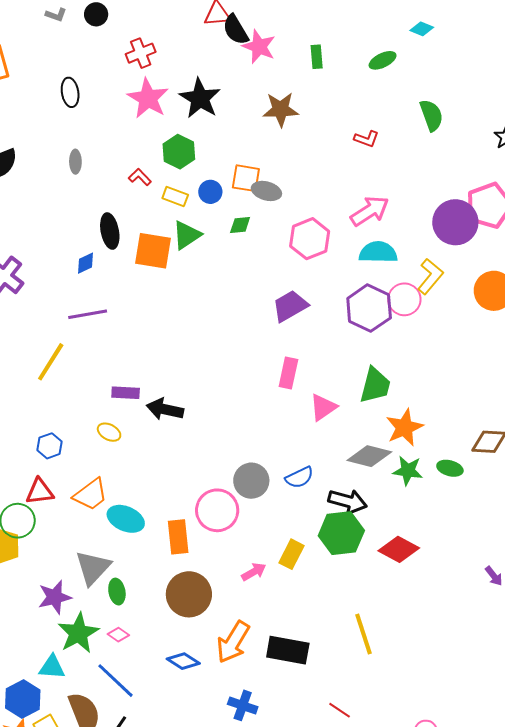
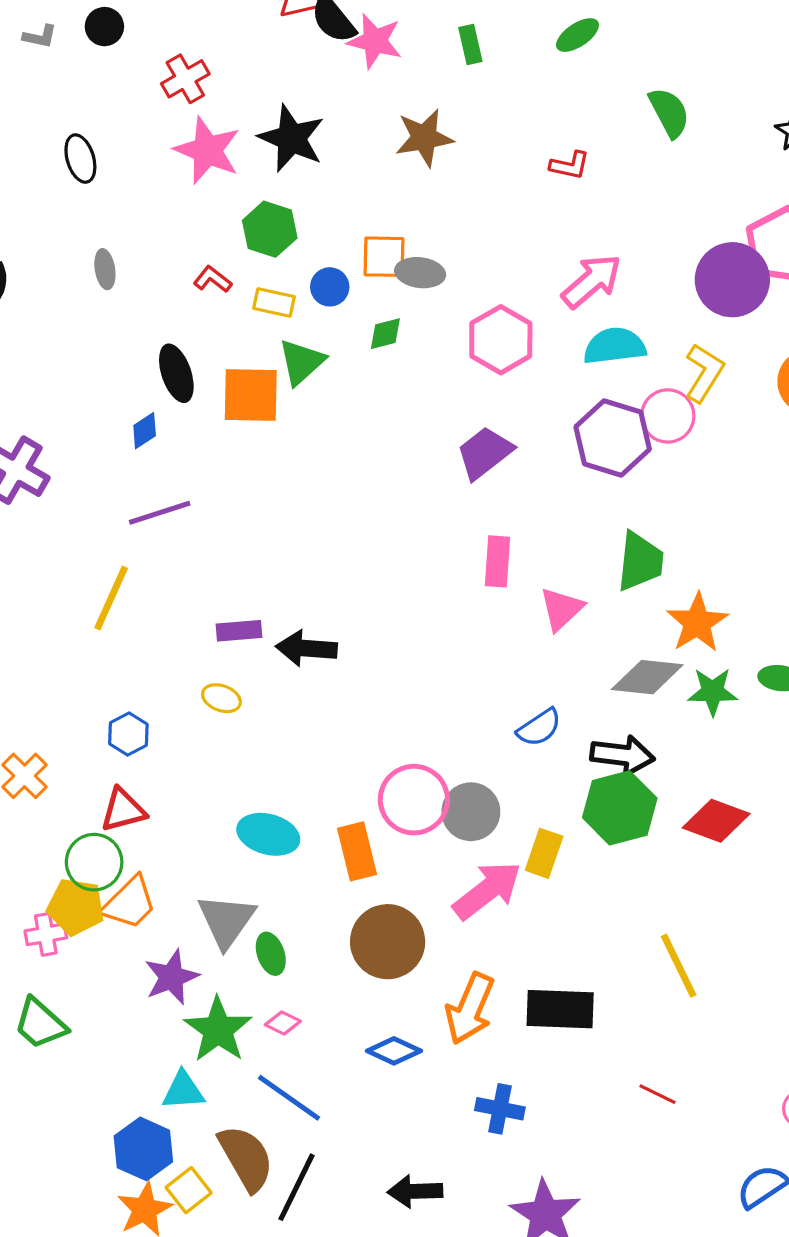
gray circle: (251, 481) -> (471, 812), moved
orange trapezoid: (91, 494) -> (129, 903), moved
pink arrow: (254, 572) -> (487, 890), size x1.8

